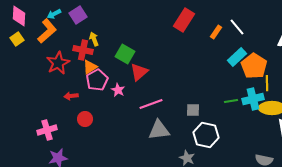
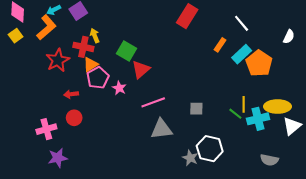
orange rectangle: (216, 32) -> (220, 45), moved
yellow line: (267, 83) -> (244, 104), moved
cyan cross: (253, 99) -> (258, 119), moved
green line: (231, 101) -> (235, 114), moved, turned 48
red circle: (85, 119) -> (74, 118), moved
white hexagon: (206, 135) -> (210, 149), moved

